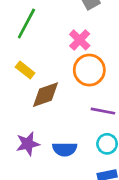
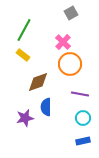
yellow rectangle: (25, 70) -> (23, 55), moved
blue semicircle: (65, 149) -> (46, 107), moved, turned 90

